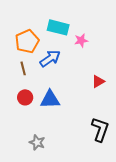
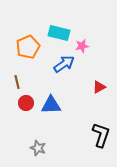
blue arrow: (50, 58) -> (64, 64), moved
brown line: (23, 68) -> (17, 82), moved

